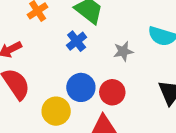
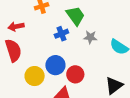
gray star: (123, 51) -> (90, 37), moved

